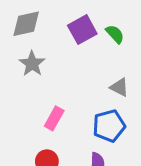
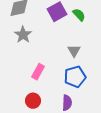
gray triangle: (119, 87) -> (74, 51), moved, turned 32

